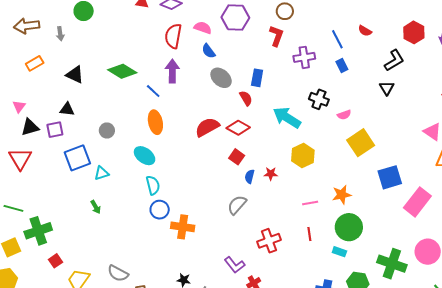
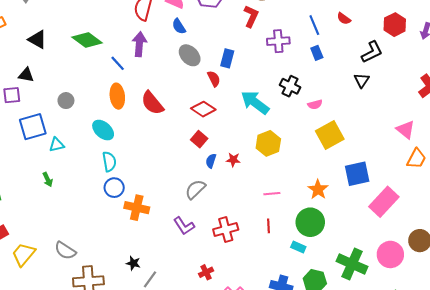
red semicircle: (207, 127) -> (152, 103), moved, turned -105
orange star: (342, 195) -> (318, 189), moved, turned -30
purple L-shape: (235, 265) -> (184, 226), moved

